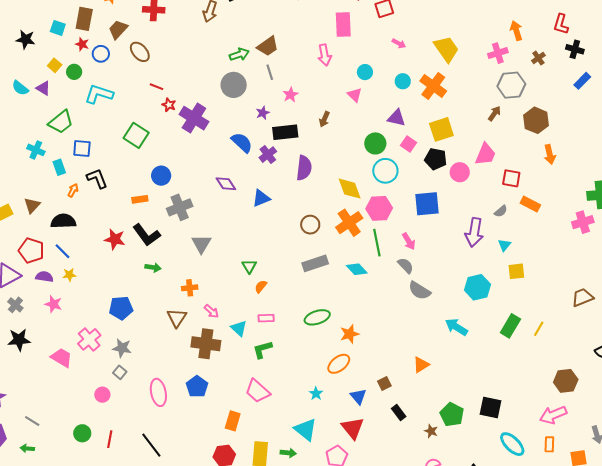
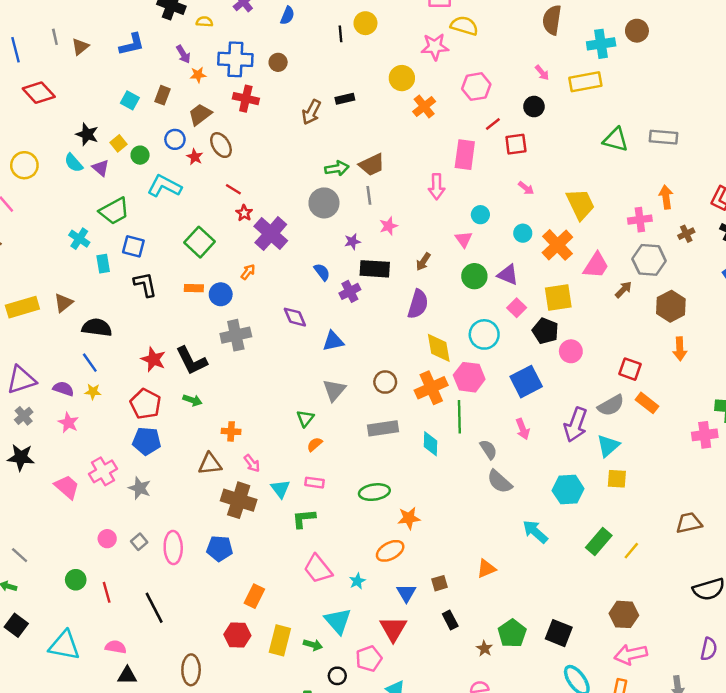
brown rectangle: (84, 19) -> (163, 95), size x0.7
black star: (26, 39) -> (87, 134), moved
red star: (82, 44) -> (195, 157), moved
blue semicircle: (242, 142) -> (322, 272), size x0.7
green circle: (375, 143) -> (474, 276), moved
pink trapezoid: (485, 154) -> (596, 265), moved
purple semicircle: (304, 168) -> (418, 304), moved
orange arrow: (73, 190) -> (248, 272), moved
orange rectangle: (140, 199) -> (194, 288), moved
blue square: (427, 204) -> (526, 382), turned -32
gray semicircle: (501, 211) -> (611, 405), size x1.6
pink arrow: (409, 241) -> (523, 429), moved
gray triangle: (201, 244) -> (334, 390), moved
cyan triangle: (504, 245) -> (608, 446), size x1.5
red pentagon: (31, 251) -> (145, 404), moved
cyan diamond: (357, 269) -> (430, 444), turned 35
brown triangle: (177, 318) -> (210, 464), turned 40
gray square: (120, 372) -> (139, 542), moved
brown hexagon: (566, 381) -> (624, 614), moved
blue pentagon: (197, 387) -> (220, 548), turned 30
pink trapezoid: (258, 391) -> (318, 569), moved
red line: (110, 439) -> (107, 592), turned -36

